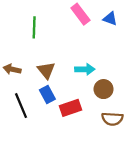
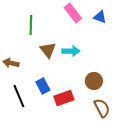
cyan arrow: (85, 69) -> (71, 51), moved
brown triangle: (46, 70) -> (48, 50), moved
brown semicircle: (112, 119) -> (102, 108), turned -120

